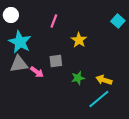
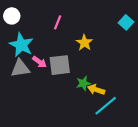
gray square: (56, 61) -> (60, 65), size x1.5
pink arrow: (37, 72) -> (40, 62), moved
yellow arrow: (104, 80) -> (96, 90), moved

